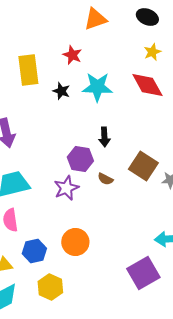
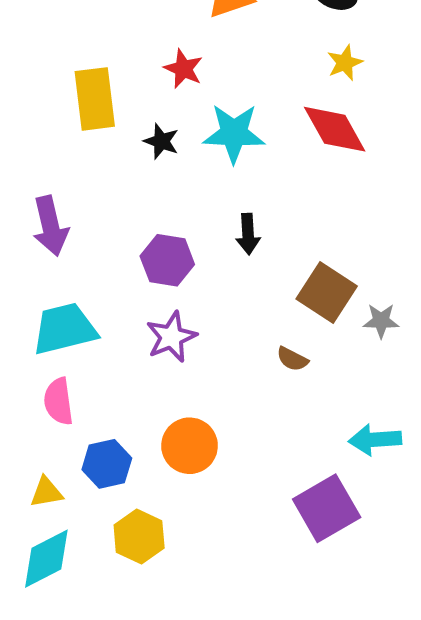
purple hexagon: (80, 159) -> (167, 260), moved
brown semicircle: (105, 179) -> (292, 359), moved

